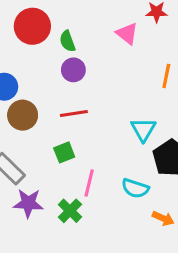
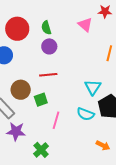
red circle: (32, 26) -> (17, 29), moved
brown circle: (23, 115) -> (21, 90), moved
cyan semicircle: (135, 188) -> (86, 114), moved
green cross: (70, 211) -> (41, 150), moved

